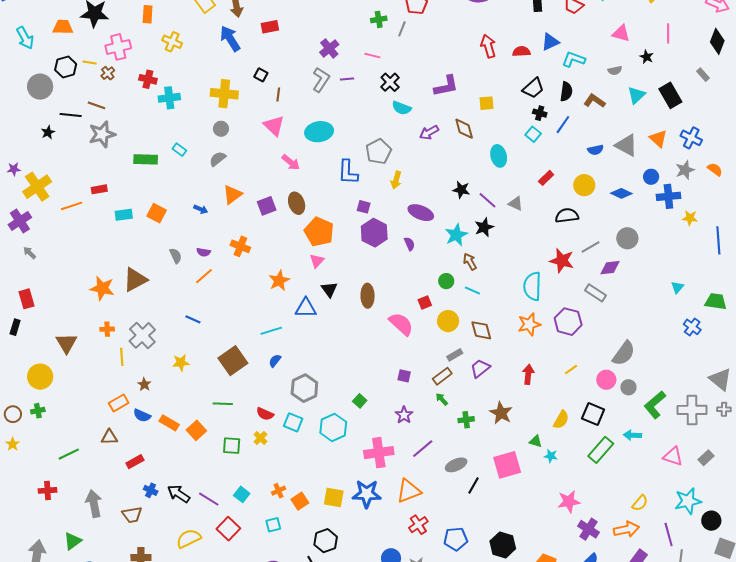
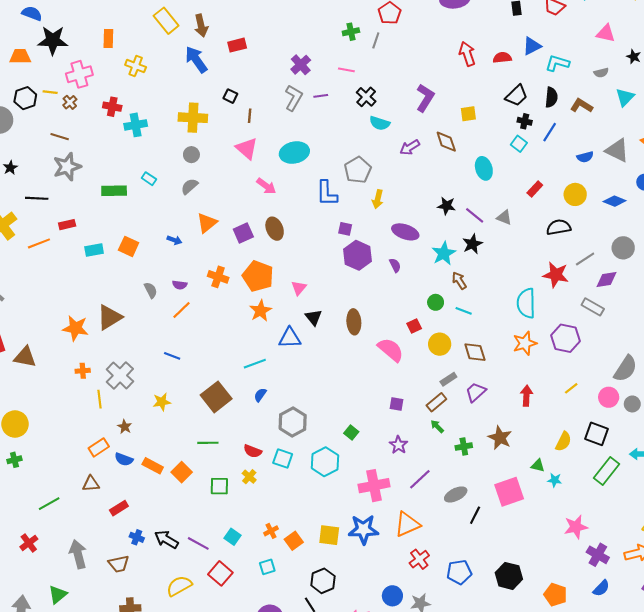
purple L-shape: (446, 86) -> (425, 98), turned -44
black line: (71, 115) -> (37, 198), moved
orange pentagon: (319, 232) -> (258, 276), moved
brown triangle: (66, 343) -> (25, 357), moved, turned -45
red cross: (48, 490) -> (29, 543), turned -30

